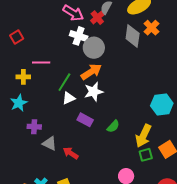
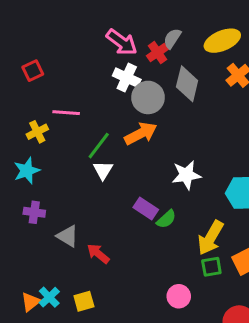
gray diamond: (133, 36) -> (187, 84), moved
yellow cross: (23, 77) -> (37, 132), turned -32
white star: (94, 92) -> (186, 175), moved
white triangle: (69, 98) -> (103, 170), turned -40
purple rectangle: (85, 120) -> (146, 208), moved
purple cross: (34, 127) -> (34, 212), moved

